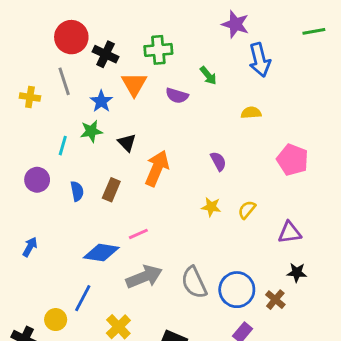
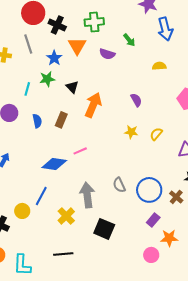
gray arrow: (144, 277) -> (87, 195), moved, turned -75
gray semicircle: (194, 282) -> (119, 185), size x0.7

